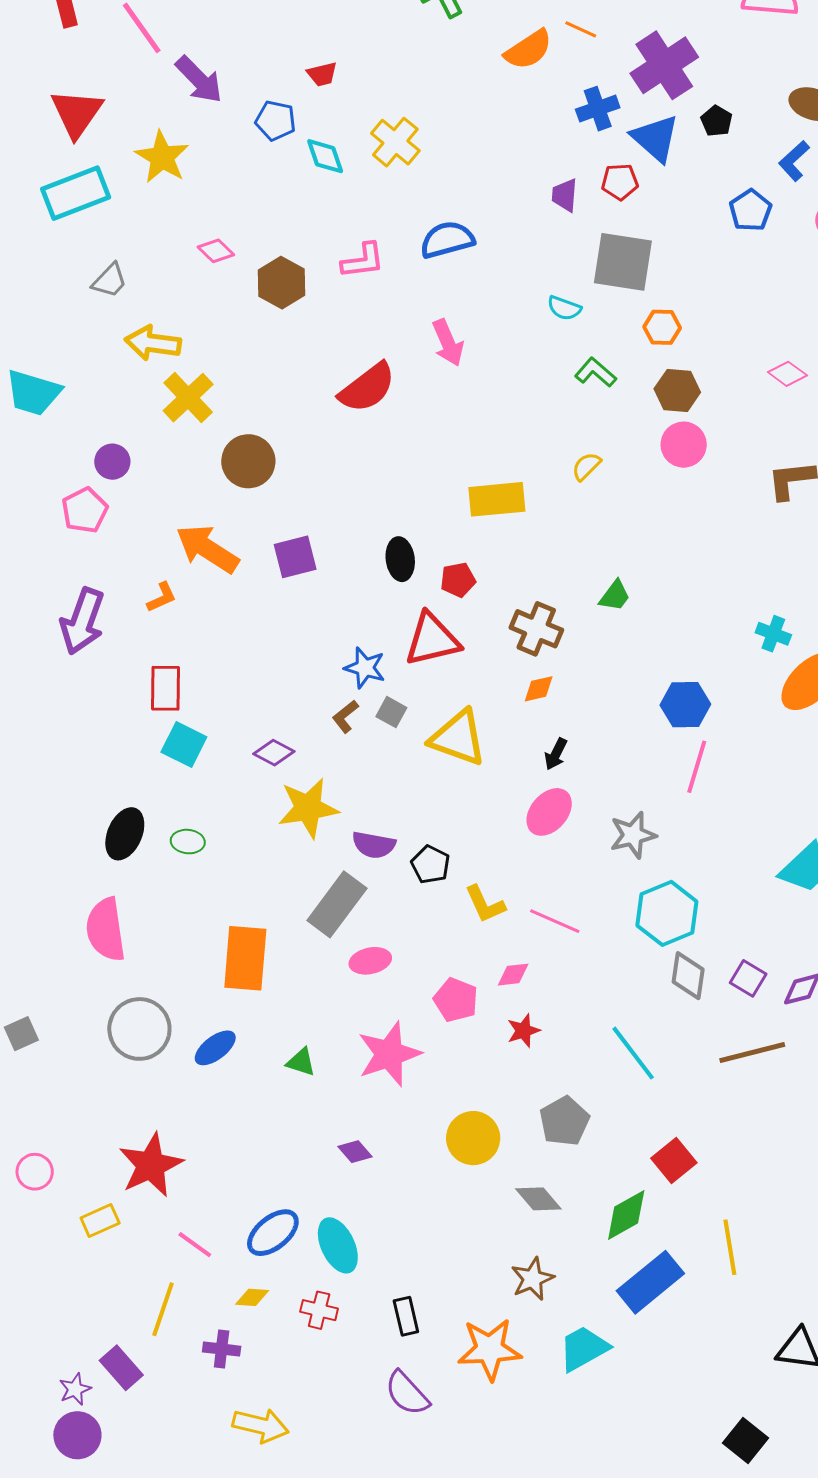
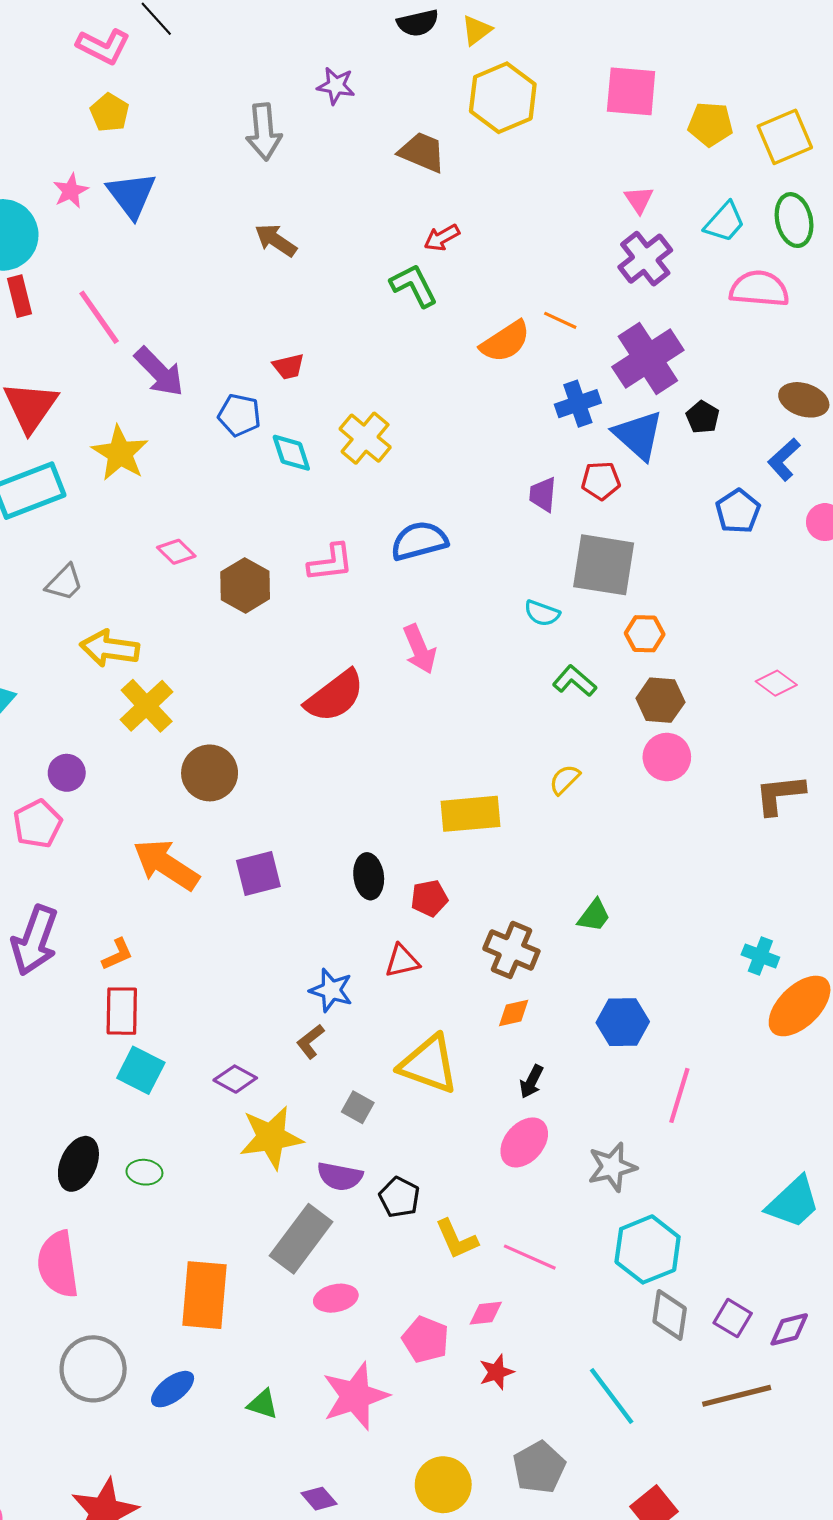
orange L-shape: (162, 597) -> (117, 954), moved
red triangle: (432, 640) -> (402, 961), size x0.6
blue hexagon: (685, 705) -> (623, 1022), moved
gray square: (391, 712) -> (358, 1107), moved

